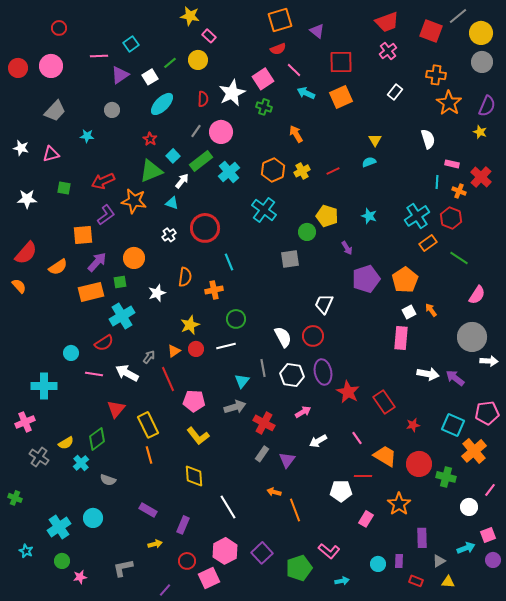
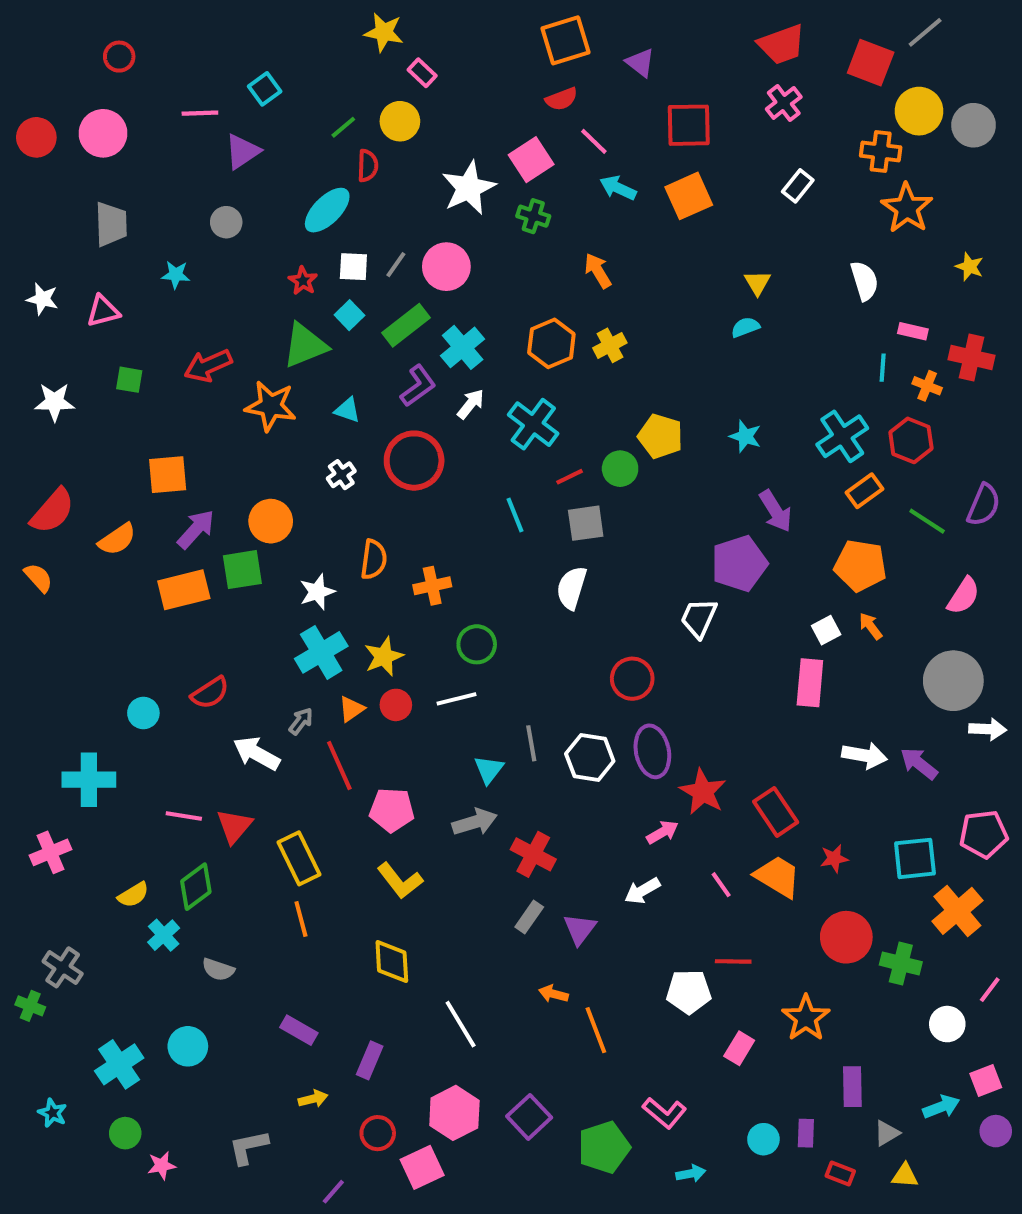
yellow circle: (481, 33) -> (919, 111), moved
white square: (150, 77) -> (353, 267), moved, turned 35
red semicircle: (203, 99) -> (368, 166), moved
purple semicircle: (487, 106) -> (984, 505), moved
gray trapezoid: (55, 111) -> (111, 224), turned -45
red line: (333, 171) -> (570, 477), moved
red cross: (481, 177) -> (972, 358), turned -30
white arrow: (182, 181) -> (471, 404), moved
purple L-shape: (106, 215) -> (418, 386), moved
purple arrow: (347, 248) -> (776, 511), moved, size x1.5
cyan line: (229, 262) -> (515, 515), moved
orange pentagon: (405, 280) -> (860, 566), moved, turned -30
green square: (120, 282) -> (242, 570), size x1.5
white trapezoid: (324, 304) -> (699, 618), moved
cyan cross: (122, 316) -> (321, 652), moved
white semicircle: (283, 337) -> (572, 588), moved, turned -135
pink line: (94, 374) -> (184, 816), moved
pink arrow: (303, 412) -> (662, 832), moved
cyan square: (453, 425) -> (915, 858), turned -30
orange trapezoid: (385, 456) -> (778, 877), moved
gray cross: (39, 457) -> (63, 967), moved

